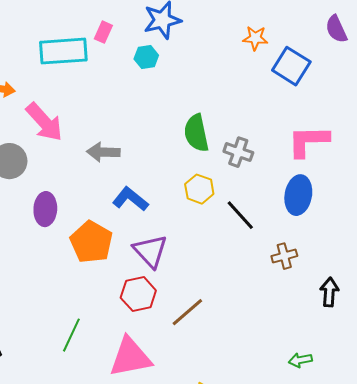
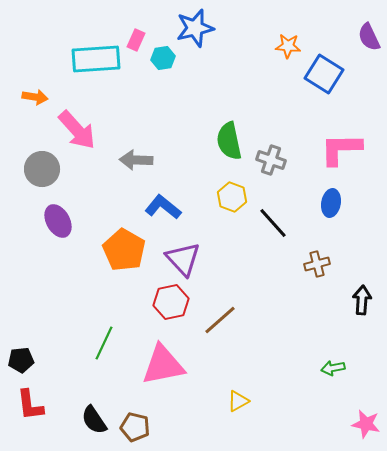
cyan hexagon: (146, 57) -> (163, 58), moved
blue ellipse: (298, 195) -> (331, 203), size x0.7
purple ellipse: (45, 209) -> (58, 221), moved, turned -32

